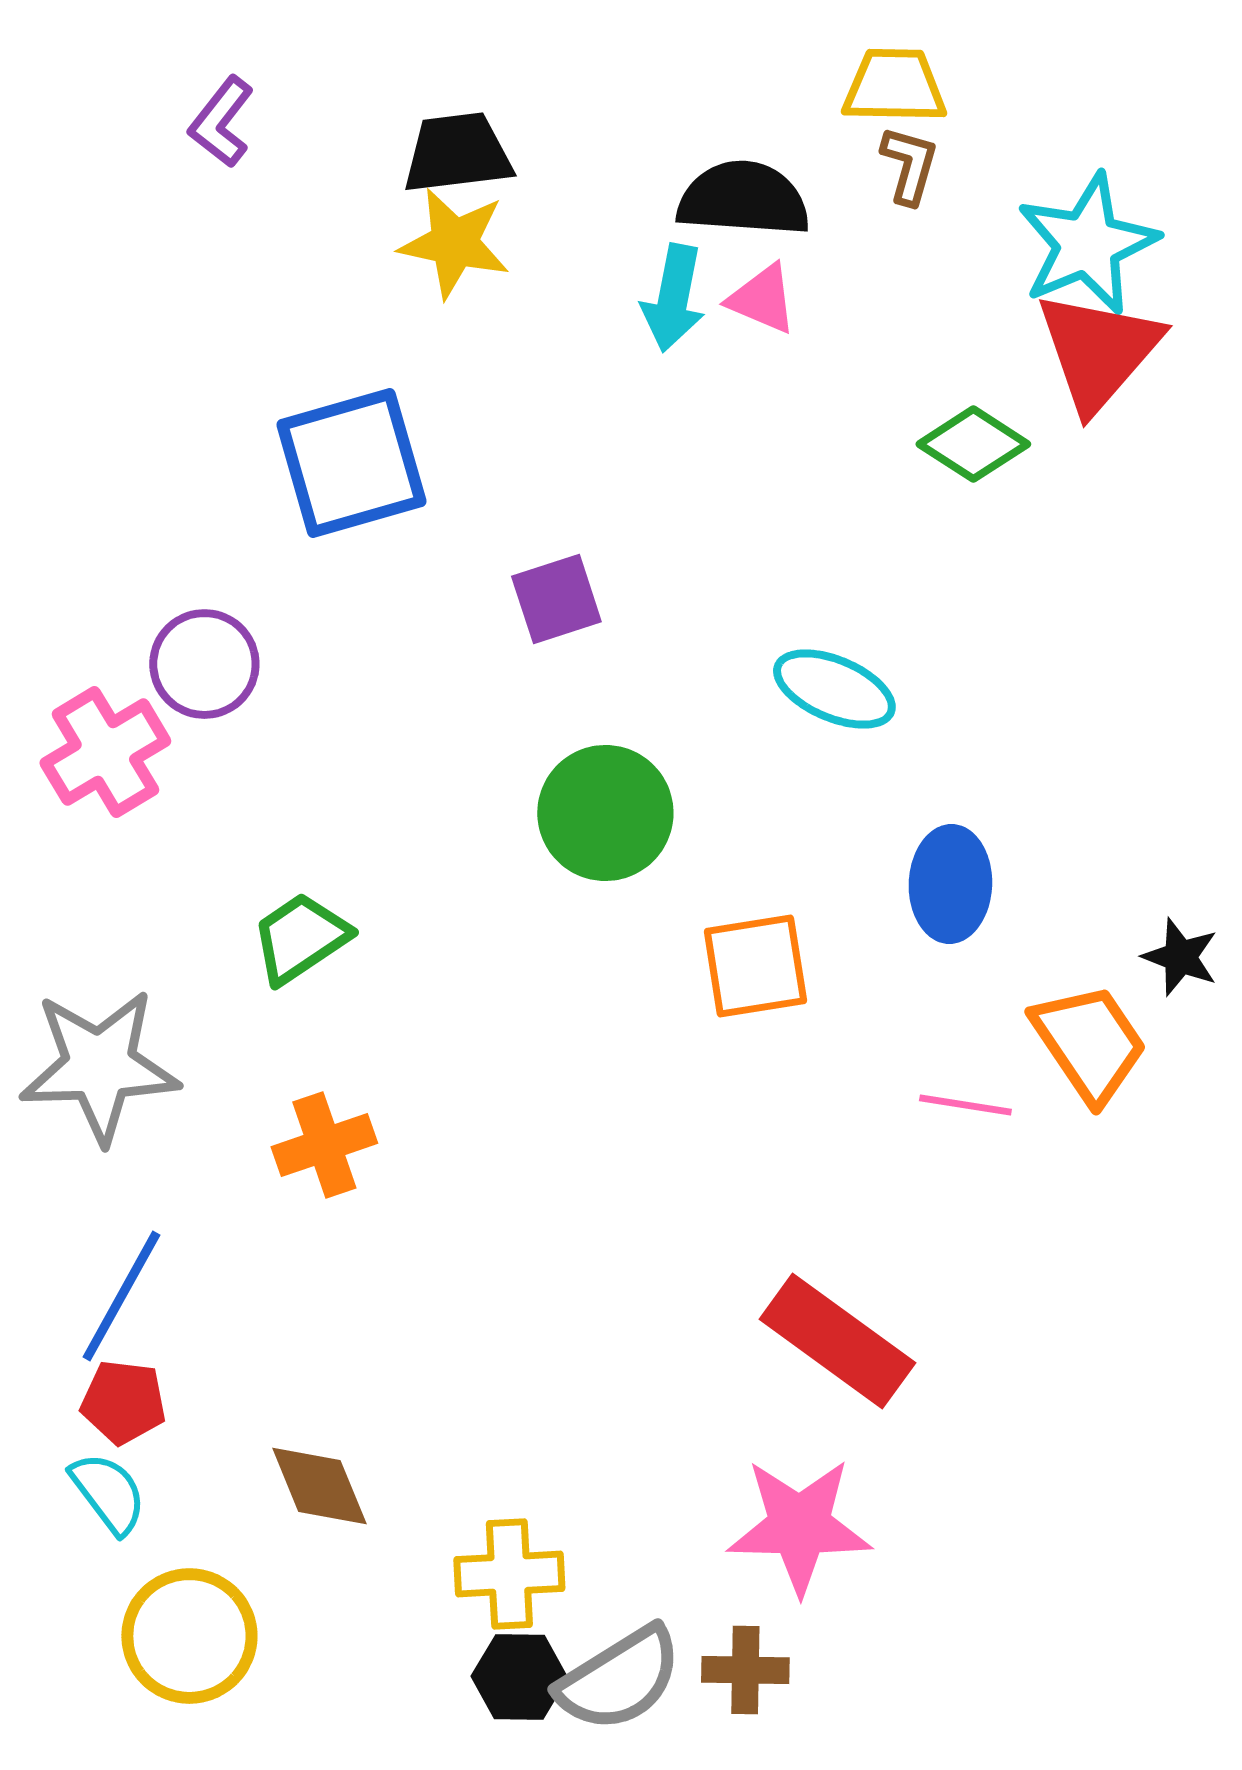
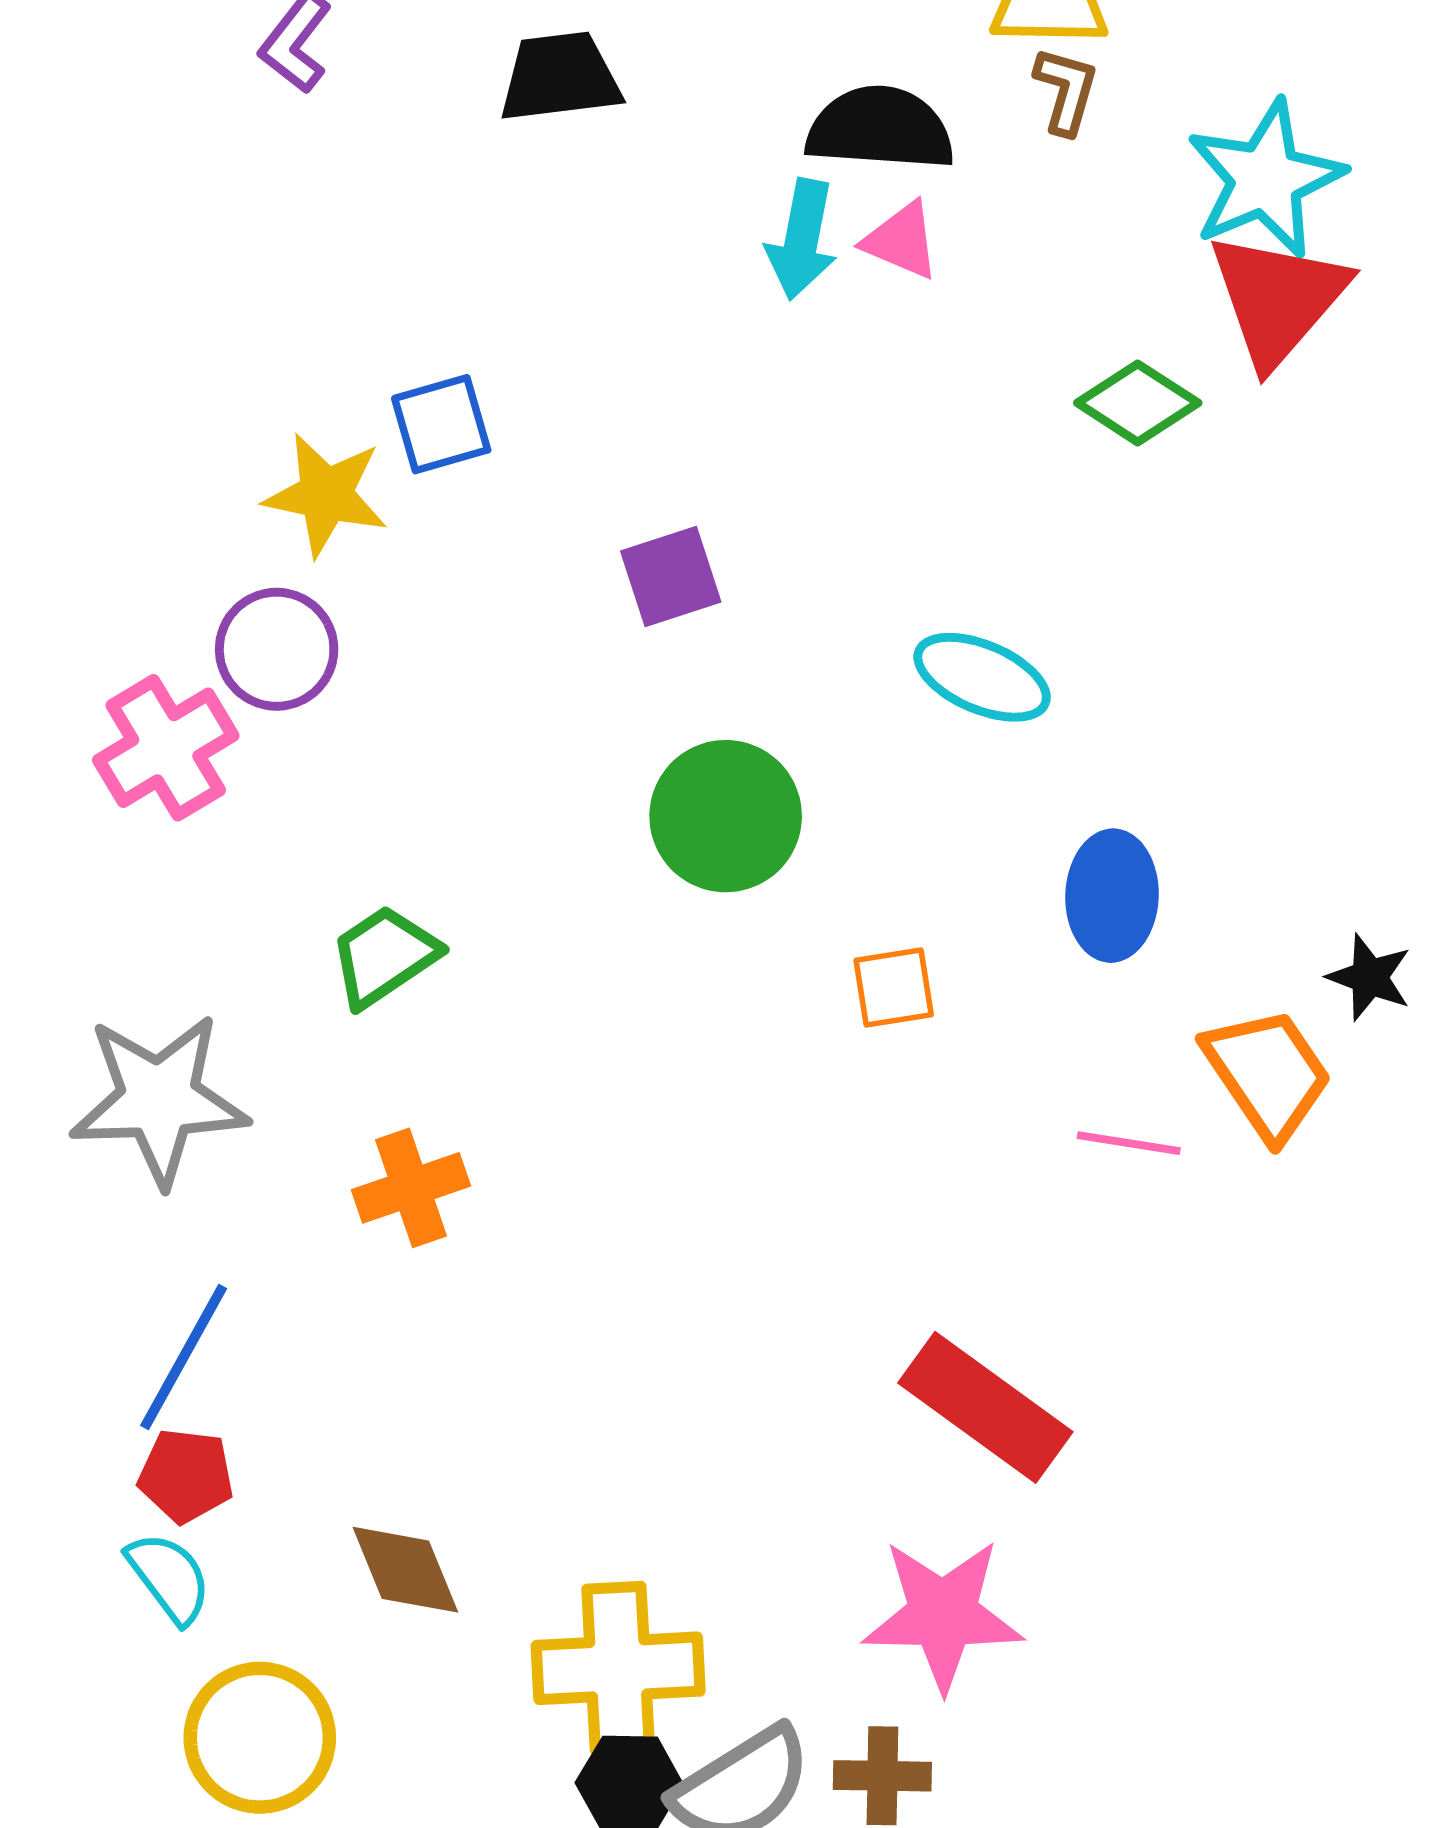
yellow star: (454, 243) -> (326, 495), moved
blue square: (351, 463) -> (441, 424), size x0.6
orange square: (755, 966) -> (894, 987), size x0.7
yellow cross: (509, 1574) -> (618, 1668), size x1.4

